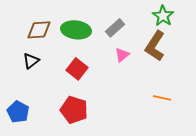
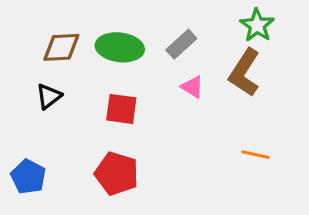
pink triangle: (122, 55) -> (192, 87), turned -49
red square: (77, 69) -> (121, 109), turned -30

